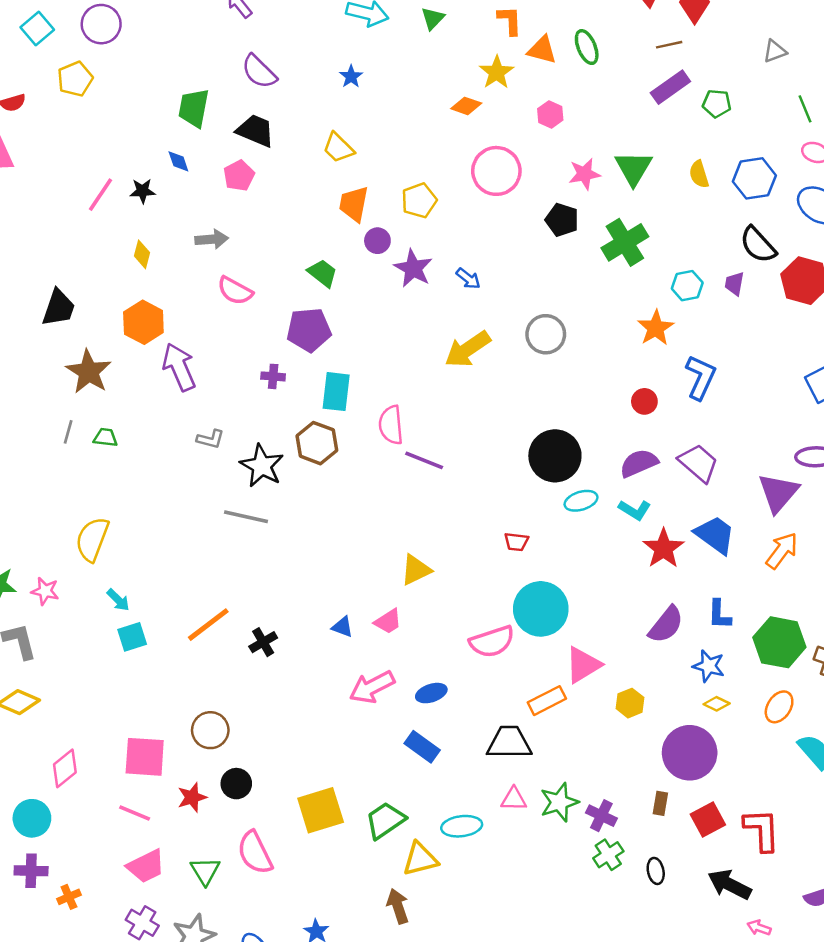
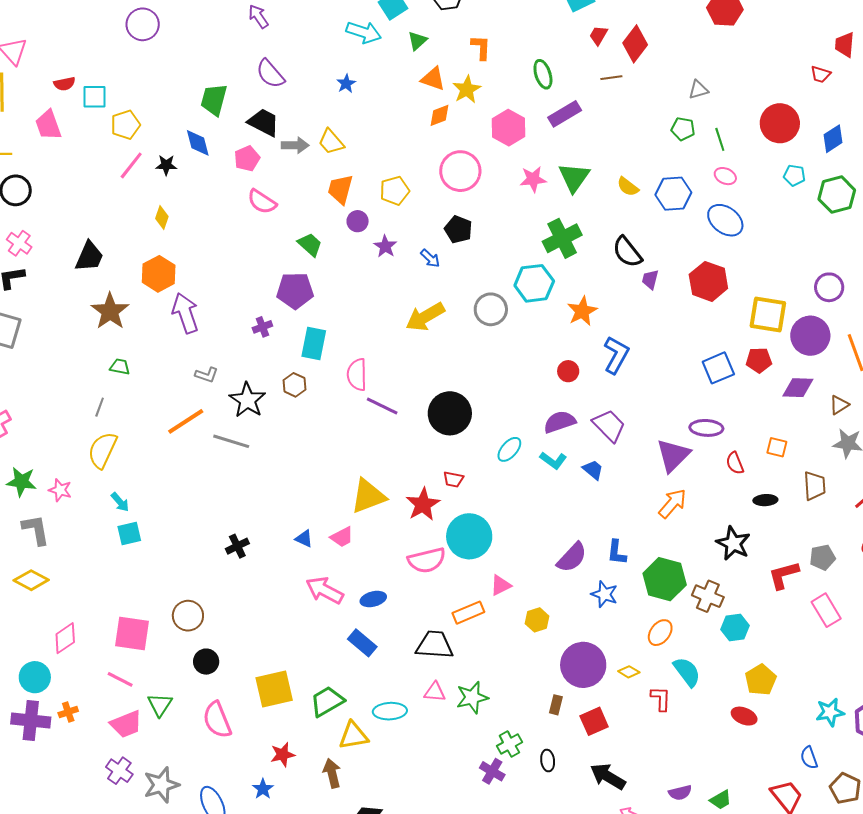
cyan square: (37, 29) -> (94, 97), moved, turned 36
orange triangle: (542, 50) -> (433, 79), moved
yellow pentagon: (75, 79) -> (125, 125), moved
purple rectangle: (670, 87) -> (565, 114), moved
green pentagon: (717, 104) -> (683, 129), moved
orange diamond: (466, 106) -> (440, 115), turned -45
pink hexagon: (550, 114) -> (509, 128), size x1.6
blue diamond: (178, 161) -> (198, 143), size x1.4
yellow semicircle: (699, 174) -> (628, 187), turned -40
black pentagon: (562, 220) -> (458, 229), moved
gray arrow: (212, 239) -> (295, 145), moved
black semicircle: (758, 245) -> (627, 252), moved
purple star: (413, 268) -> (385, 246), size x0.7
cyan hexagon: (687, 286) -> (534, 283), moved, size x1.5
pink semicircle: (235, 291) -> (262, 202), moved
purple cross: (273, 376) -> (262, 327), turned -30
gray line: (68, 432) -> (100, 407), moved
brown hexagon: (317, 443) -> (294, 385), size x0.7
black circle: (555, 456) -> (450, 413), moved
cyan ellipse: (581, 501) -> (509, 449), turned -36
blue trapezoid: (715, 535) -> (593, 470), moved, size x0.6
red star: (663, 548) -> (423, 504), moved
yellow triangle: (416, 570) -> (368, 496), size x1.4
orange line: (208, 625) -> (186, 421), moved
pink triangle: (583, 665) -> (501, 585), size x0.7
pink arrow: (372, 687) -> (325, 590), turned 51
yellow diamond: (717, 704) -> (629, 672), moved
red star: (192, 797) -> (283, 755), moved
purple cross: (601, 816) -> (492, 771), moved
red L-shape: (762, 830) -> (661, 699), moved, size x0.7
purple cross: (31, 871) -> (31, 721), size x1.4
green triangle: (205, 871) -> (160, 705), moved
orange cross: (69, 897) -> (68, 712), moved

